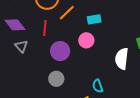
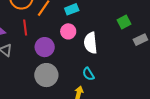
white semicircle: (122, 59) -> (91, 43), moved
gray circle: (56, 79) -> (46, 75), size x1.5

